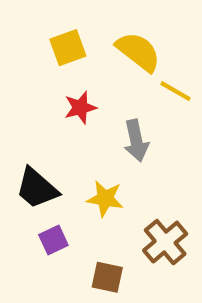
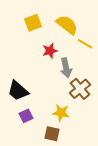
red star: (80, 108) -> (50, 51), moved
yellow star: (105, 199) -> (61, 113), moved
brown cross: (165, 242) -> (80, 89), moved

